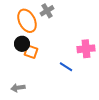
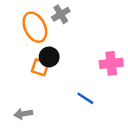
black circle: (22, 44) -> (49, 57), moved
blue line: (66, 67) -> (85, 98), moved

